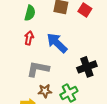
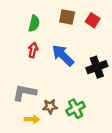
black cross: (87, 67) -> (97, 67), moved
gray L-shape: (38, 69) -> (24, 93), moved

